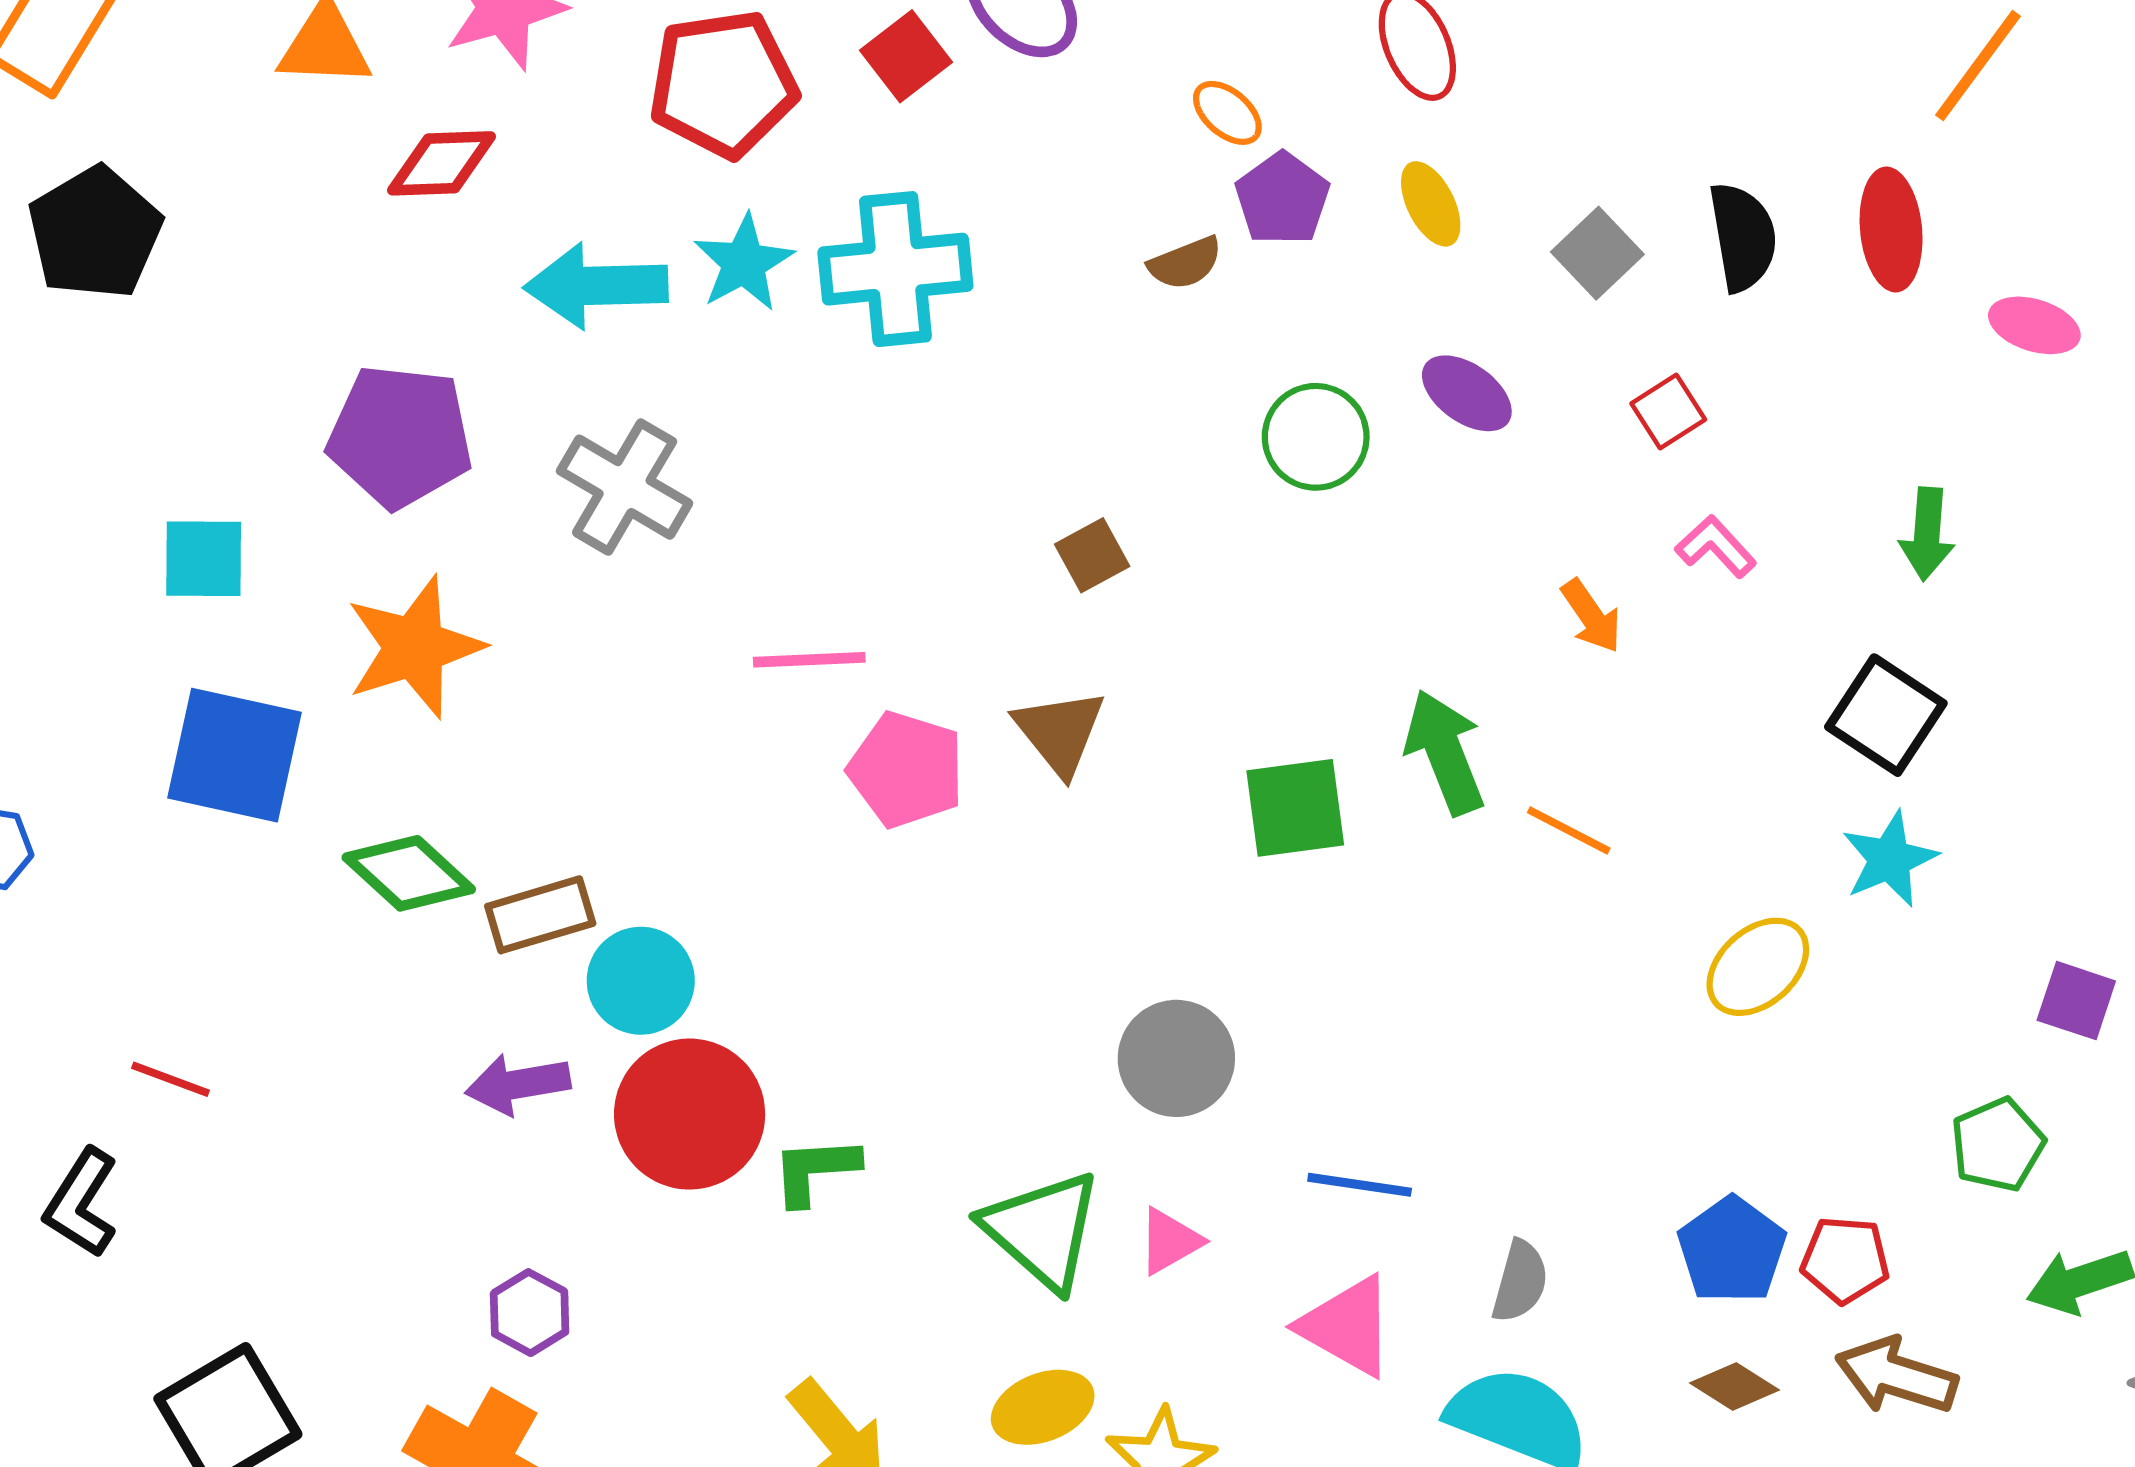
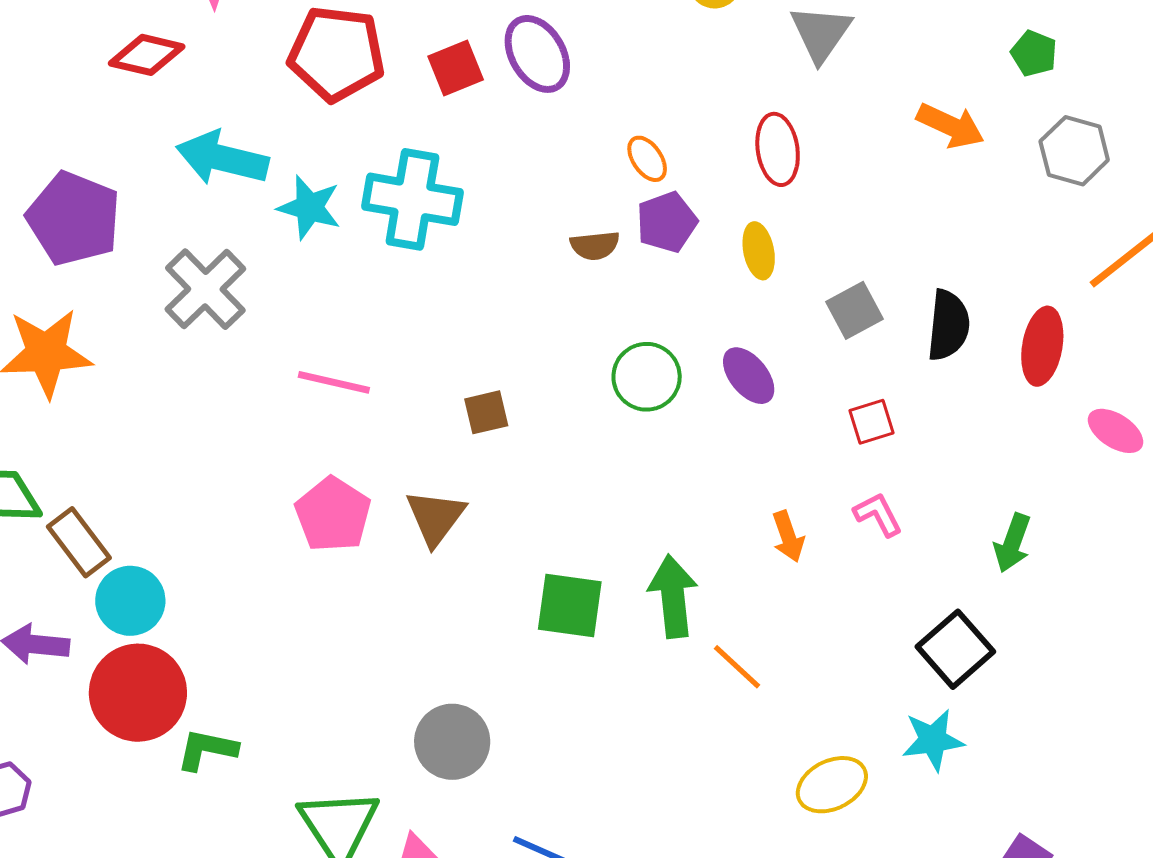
cyan star: (744, 263) -> (309, 207), moved, turned 30
pink line: (809, 660) -> (334, 382), moved
brown rectangle: (540, 915) -> (79, 542), turned 54

